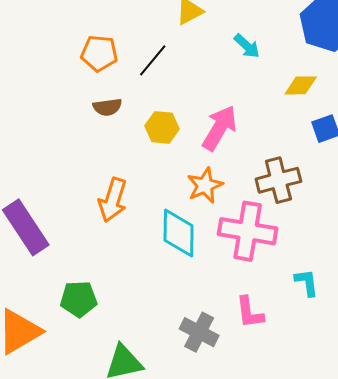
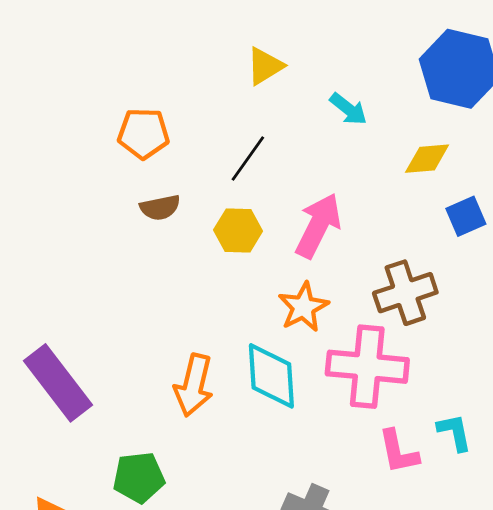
black line: (153, 60) -> (248, 158), moved
orange arrow: (113, 200) -> (194, 385), moved
pink L-shape: (250, 312) -> (398, 452), moved

